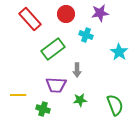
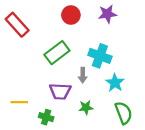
red rectangle: (30, 19) -> (17, 25), moved
cyan cross: (86, 35) -> (100, 56), moved, size x1.5
cyan star: (119, 52) -> (115, 83), moved

